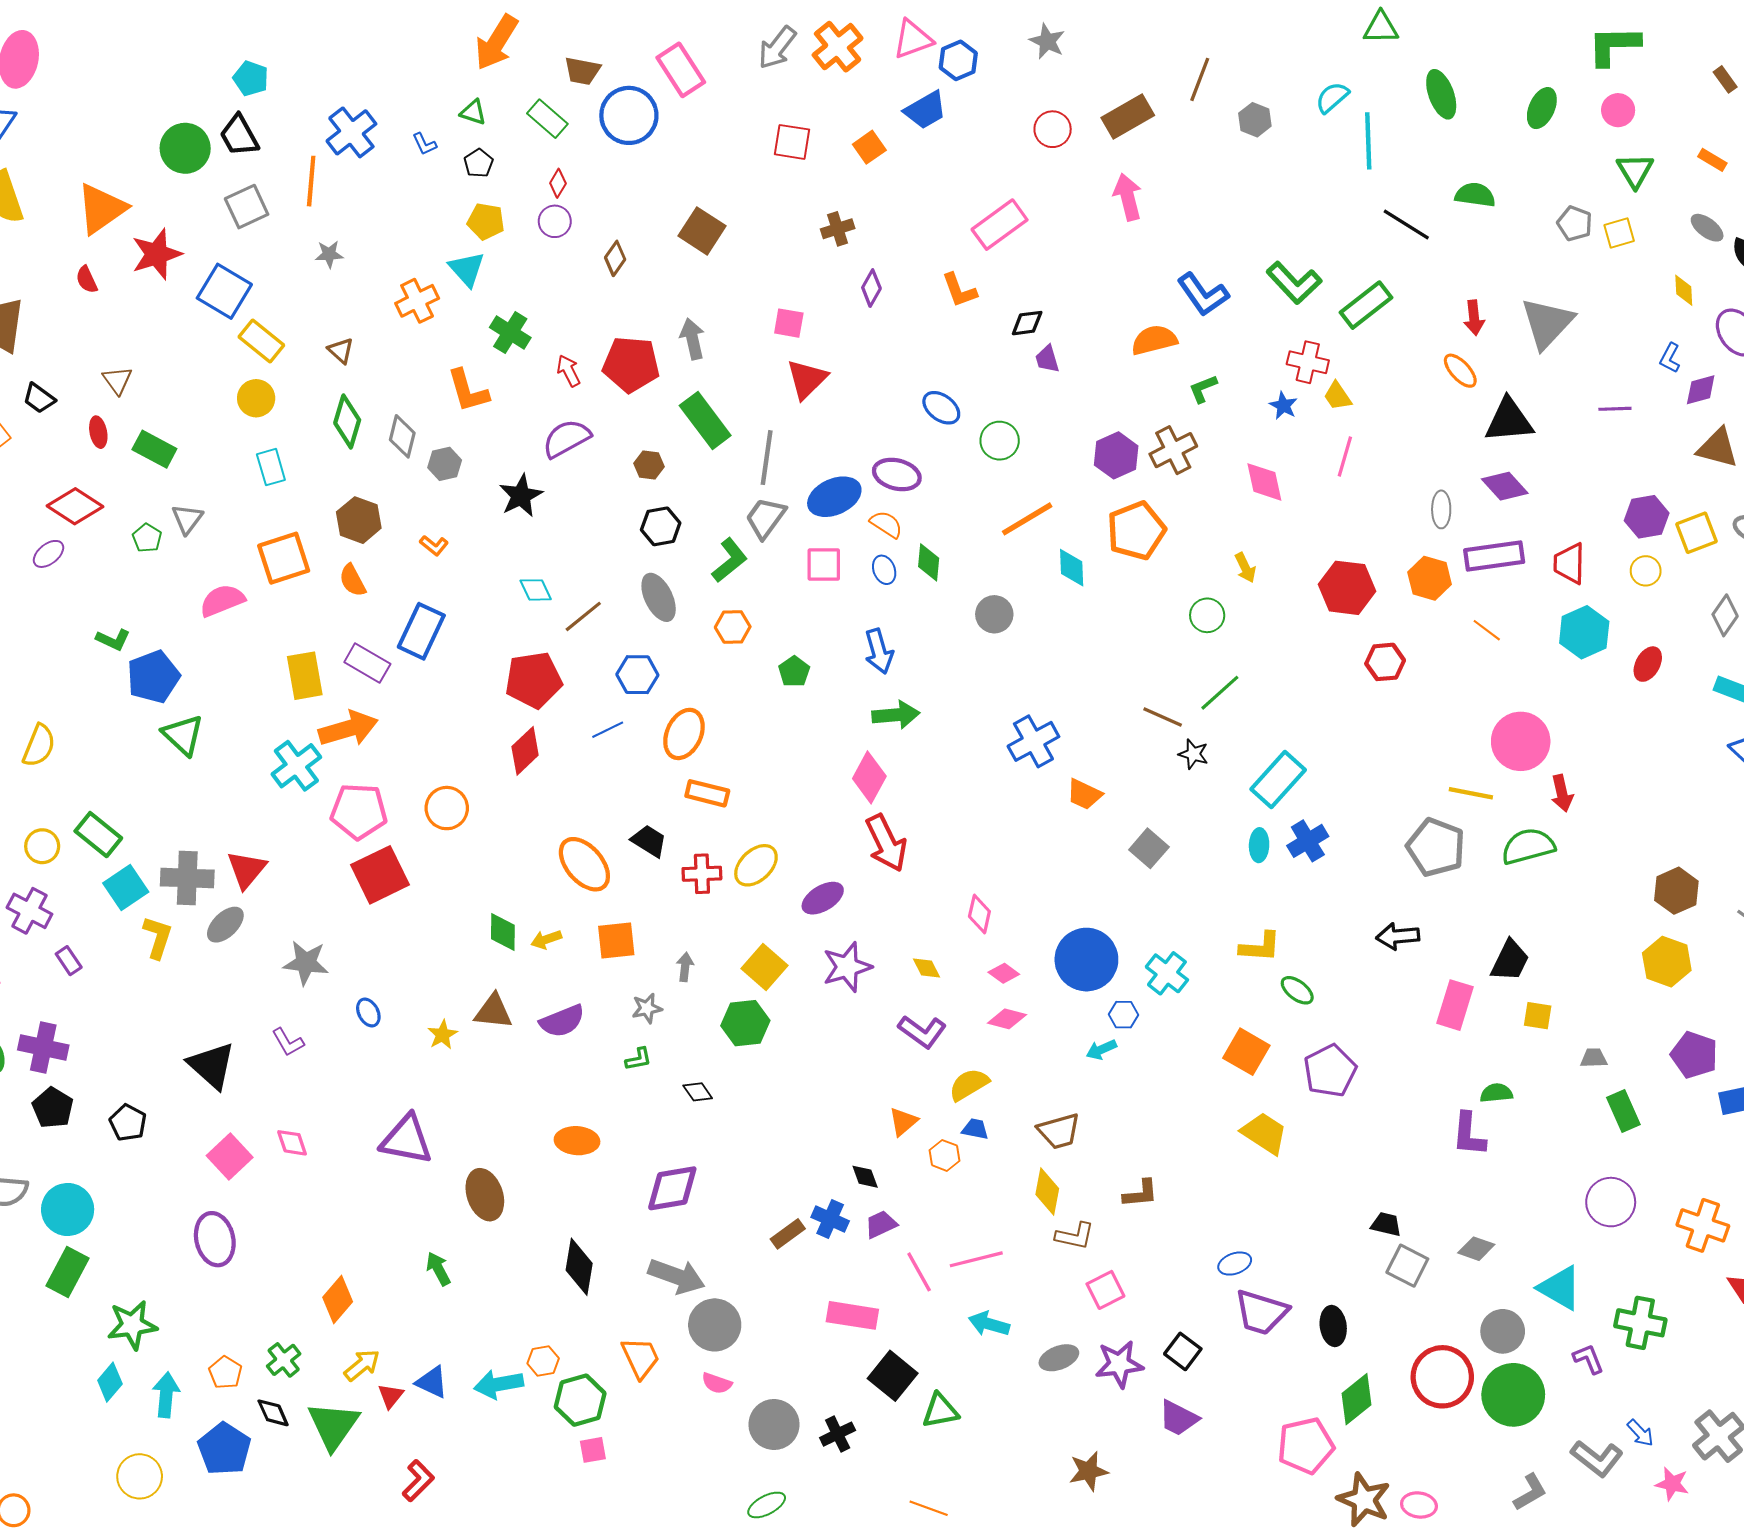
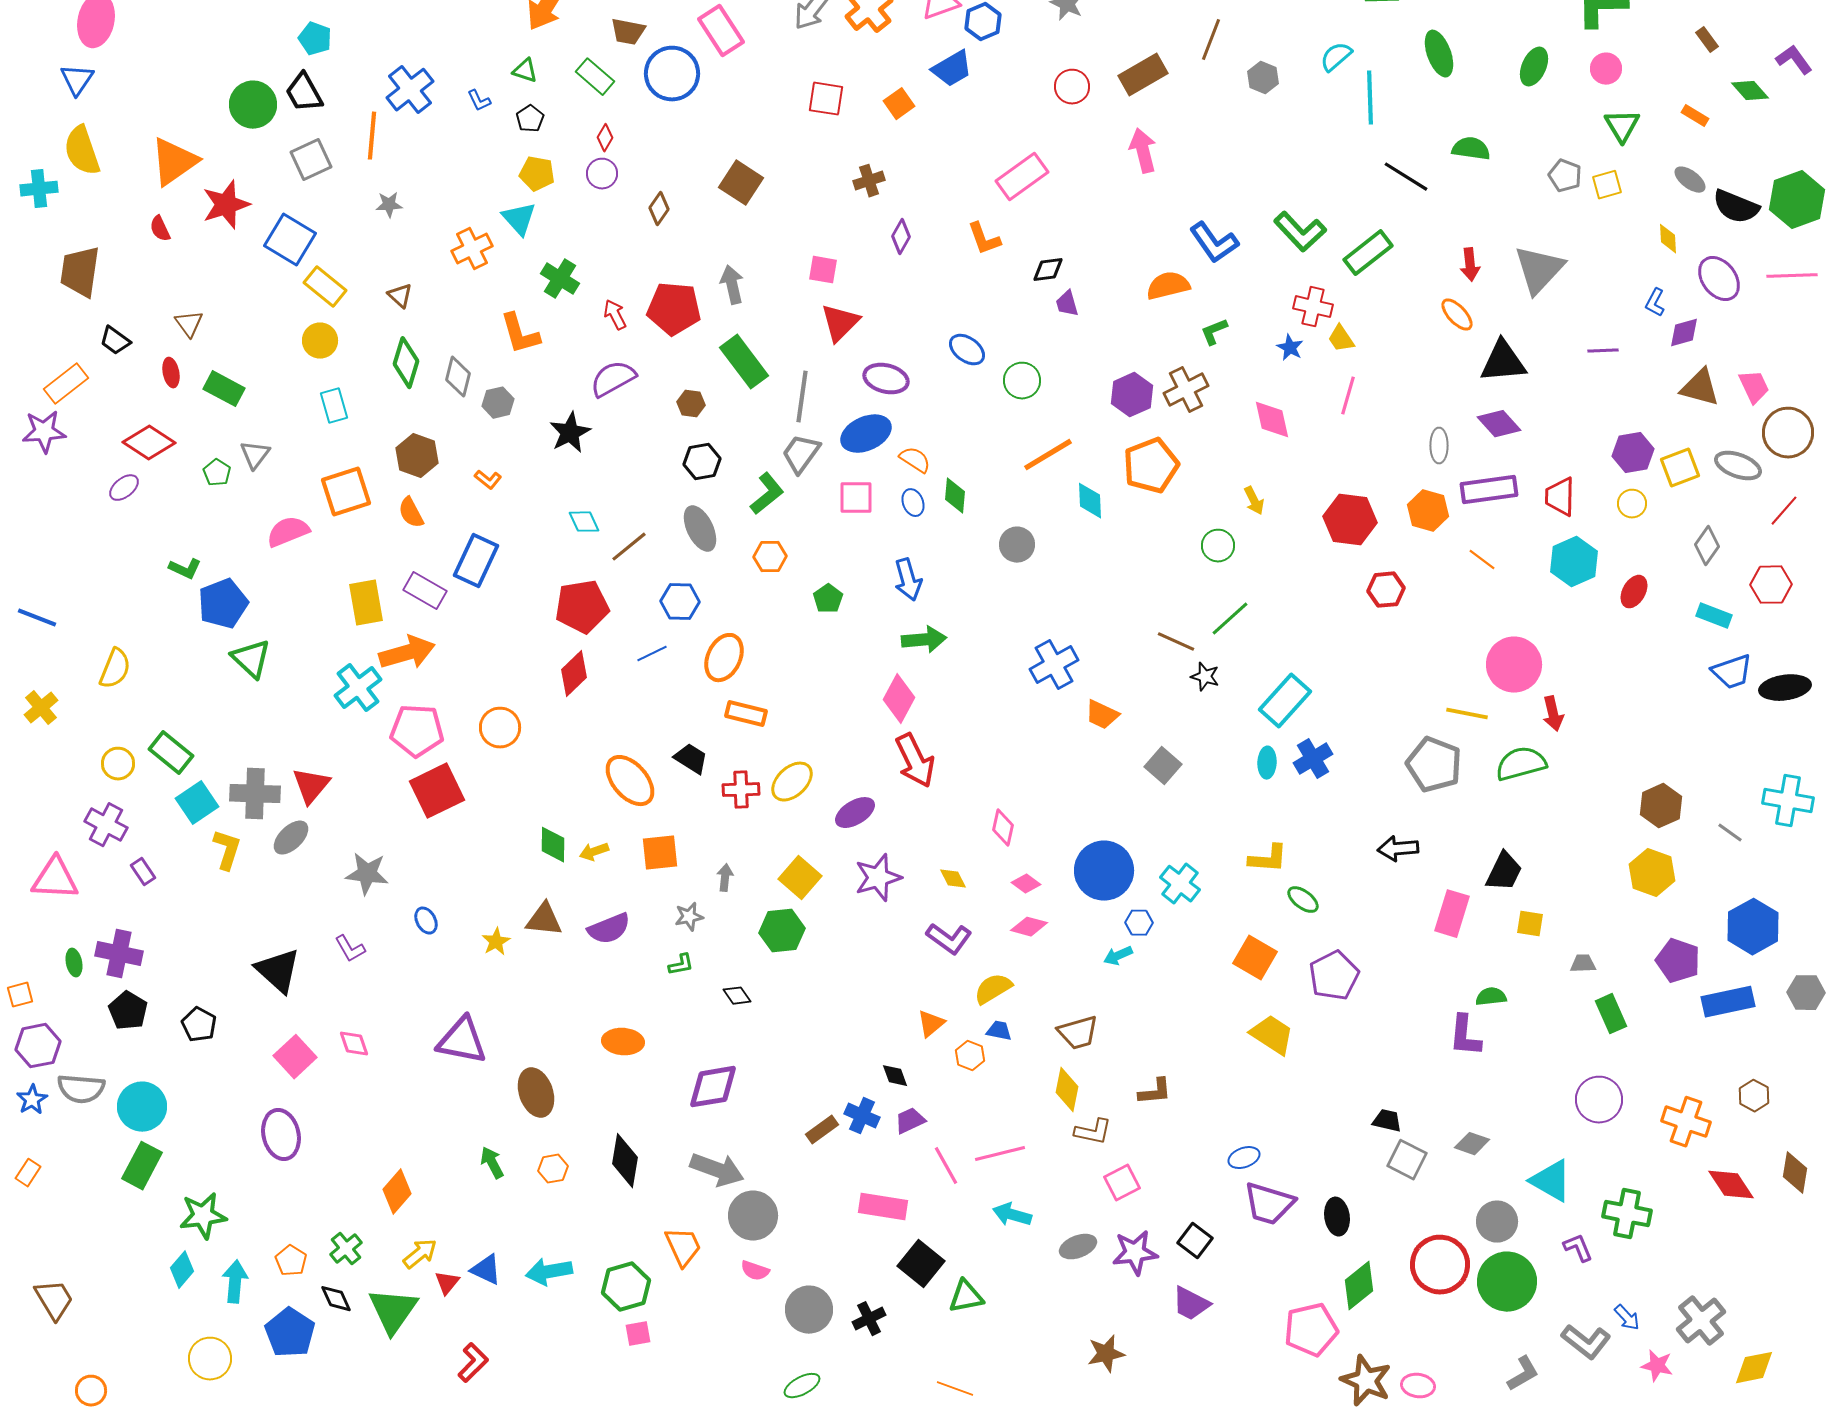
purple ellipse: (897, 474) -> (886, 379), moved
orange hexagon: (543, 1361) -> (553, 1169), moved

